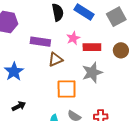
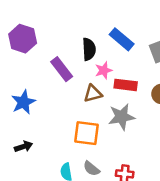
black semicircle: (58, 12) -> (89, 49), moved
purple rectangle: (40, 42) -> (62, 69), turned 36
brown triangle: (56, 59) -> (93, 94), moved

